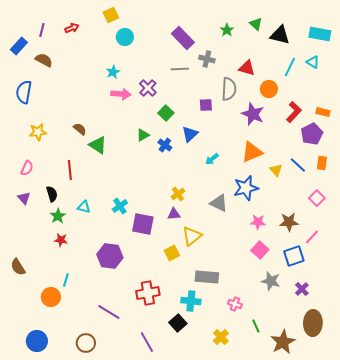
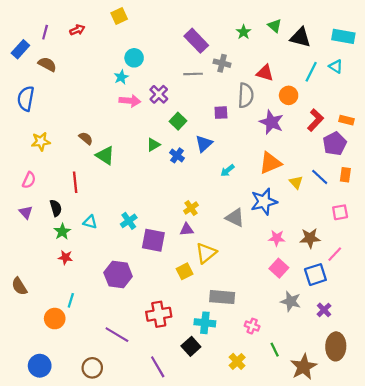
cyan circle: (125, 37) -> (134, 58), moved
pink square: (317, 198) -> (340, 212), turned 35

